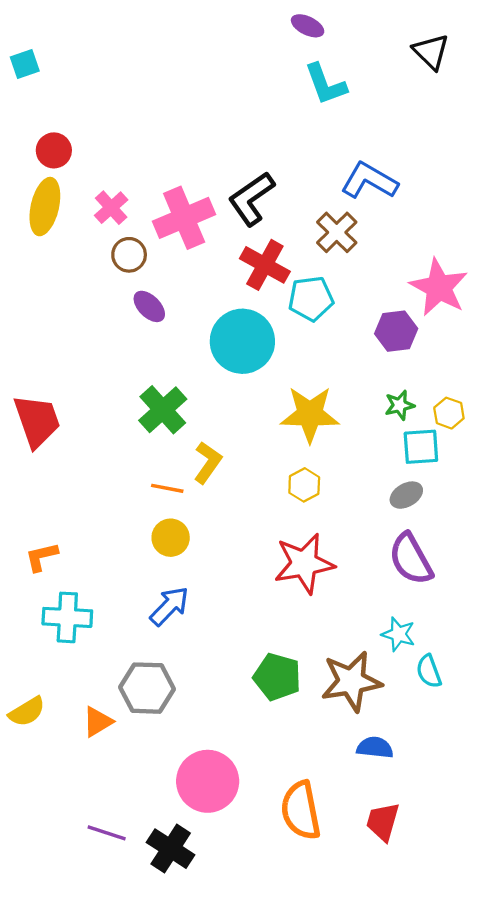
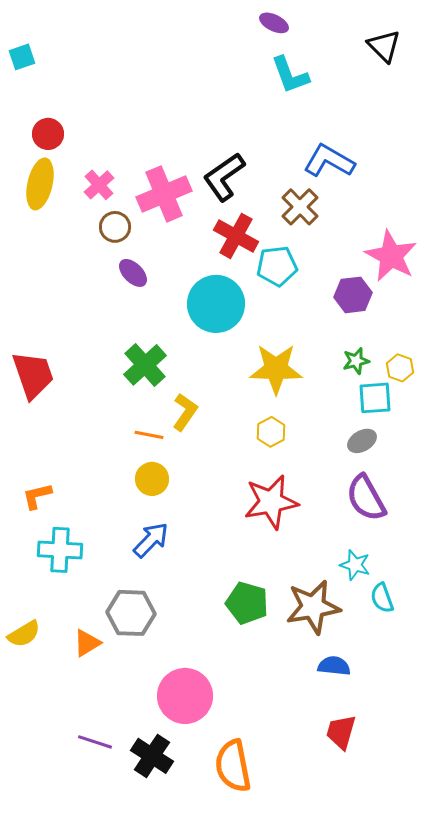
orange semicircle: (301, 810) -> (233, 766), moved

